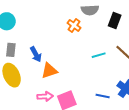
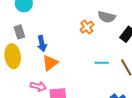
gray rectangle: (11, 50) -> (19, 32), turned -40
orange triangle: (49, 71) -> (50, 63), turned -36

